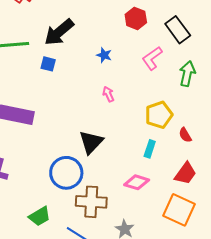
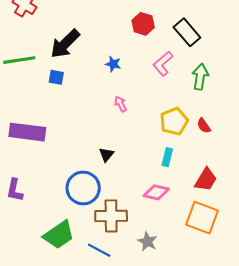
red semicircle: (185, 135) -> (204, 126), moved
black triangle: (91, 142) -> (106, 155), size x0.6
green trapezoid: (40, 216) -> (59, 235), size x1.4

